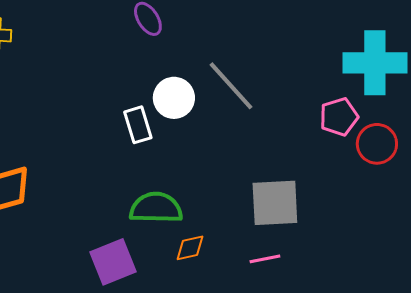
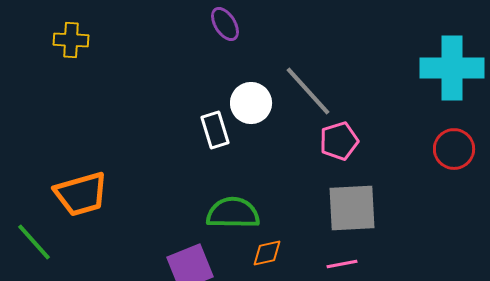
pink pentagon: (339, 117) -> (339, 141), moved

